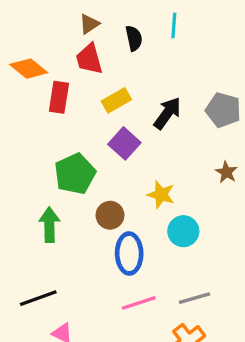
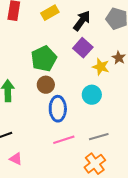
purple square: (124, 143) -> (83, 48), moved
green pentagon: (75, 174) -> (44, 59), moved
yellow star: (161, 194) -> (101, 67), moved

